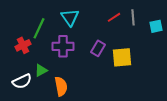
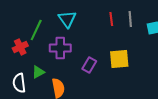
red line: (114, 17) -> (111, 19), turned -64
purple rectangle: (98, 48) -> (89, 65), moved
white semicircle: (22, 81) -> (19, 83), turned 108

